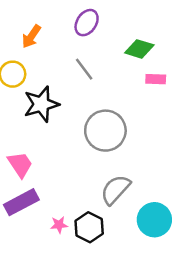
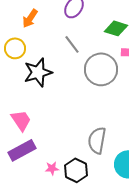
gray circle: (105, 131) -> (101, 69), moved
gray semicircle: (115, 190) -> (97, 140), turned -32

